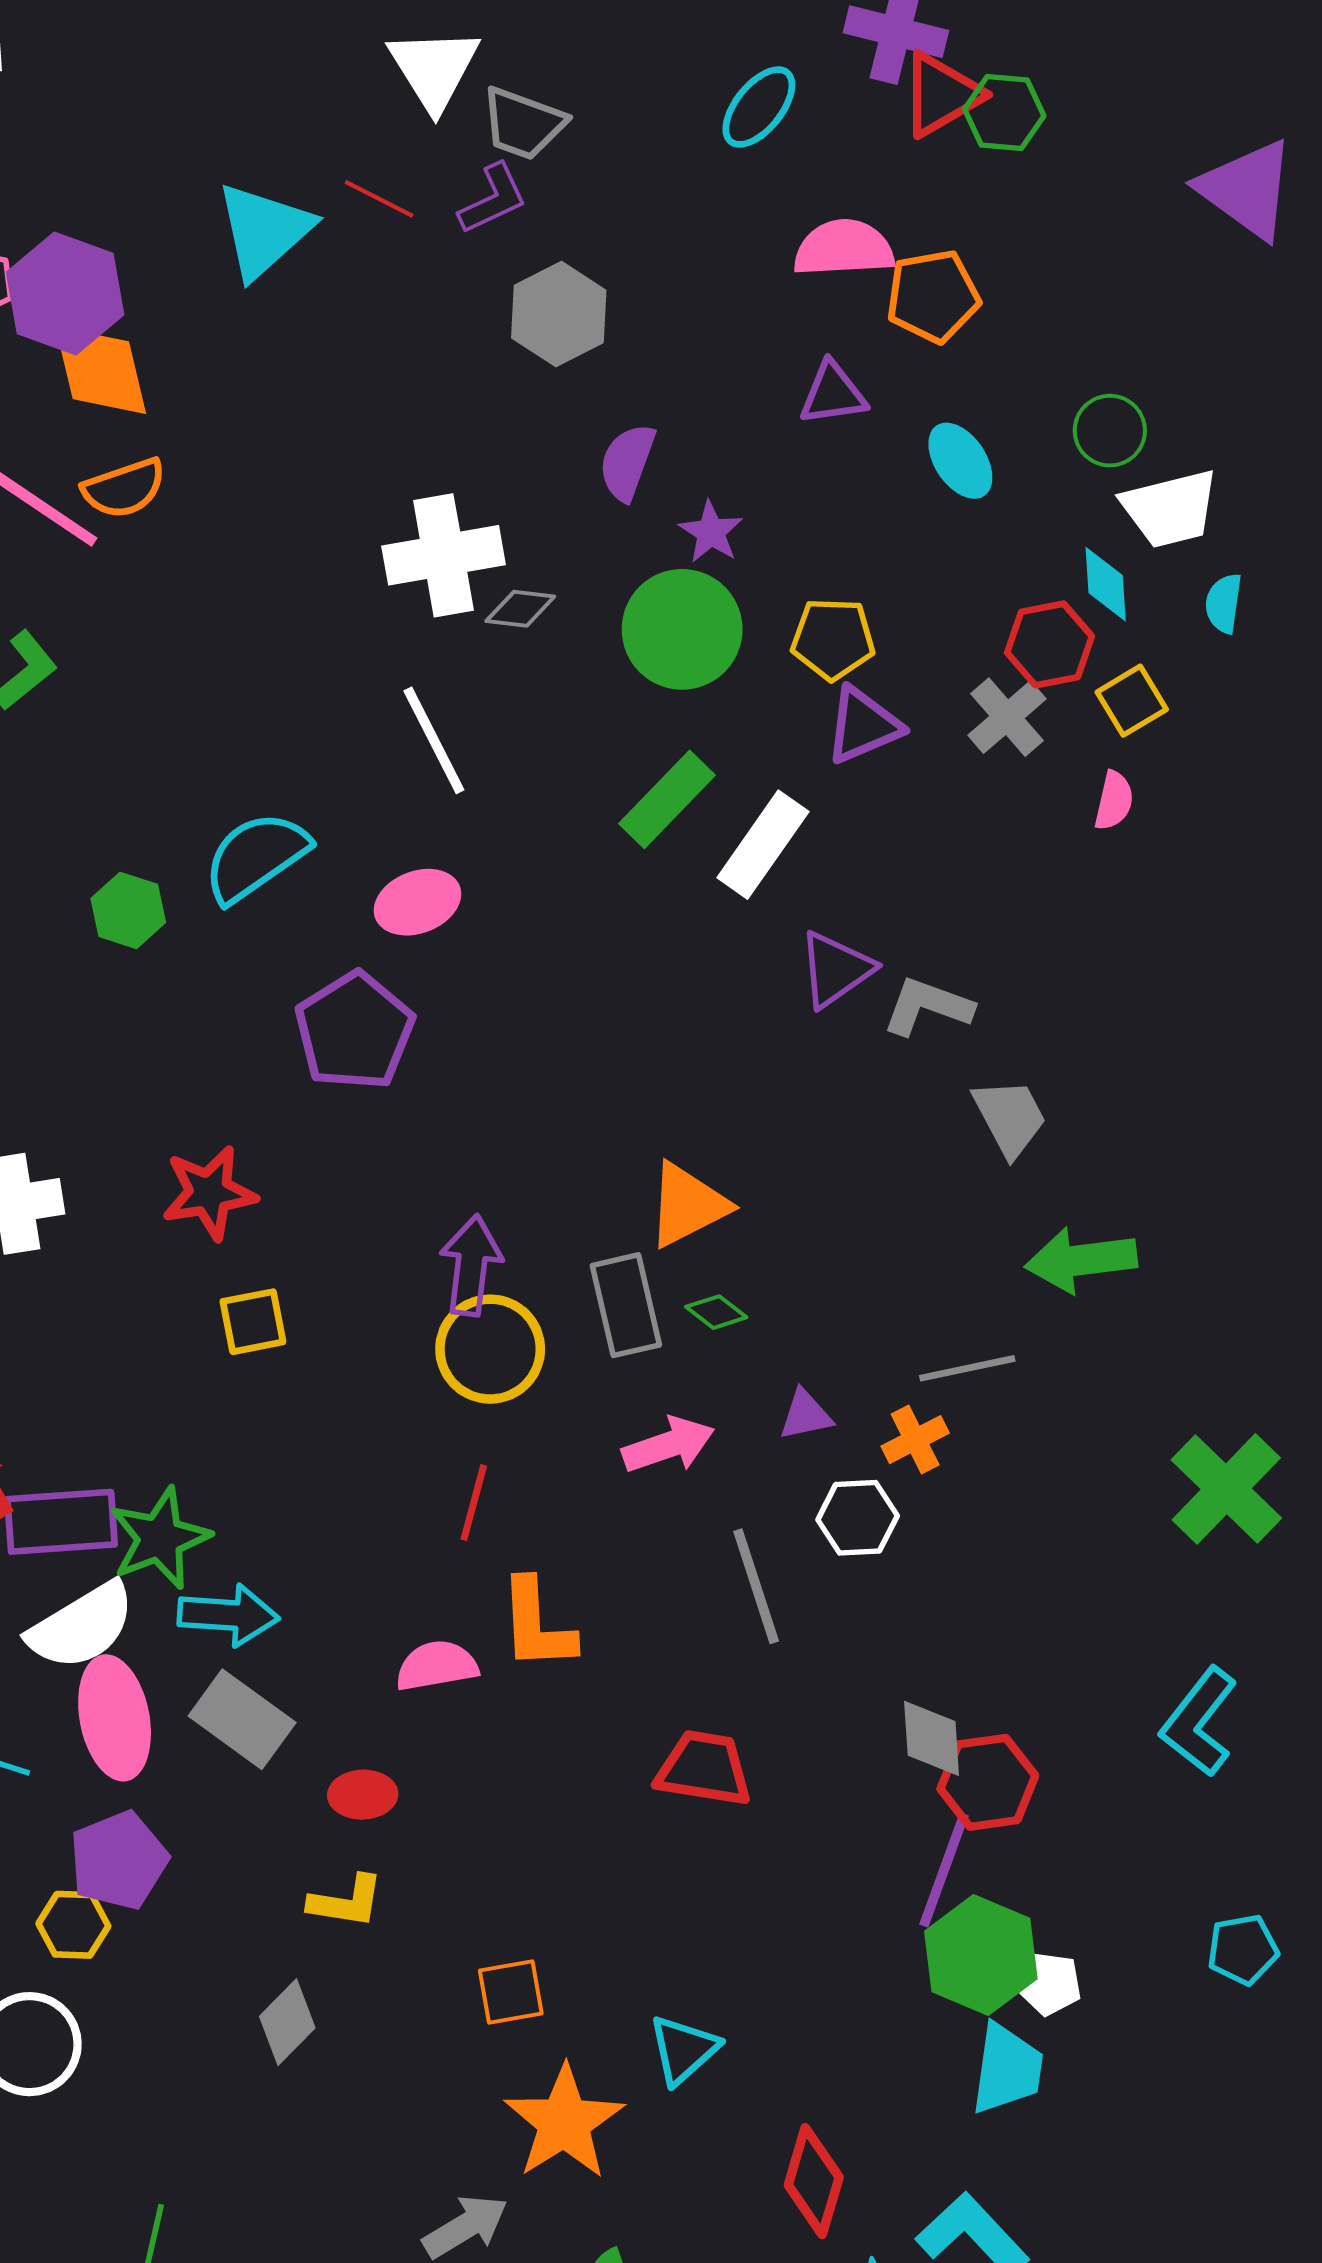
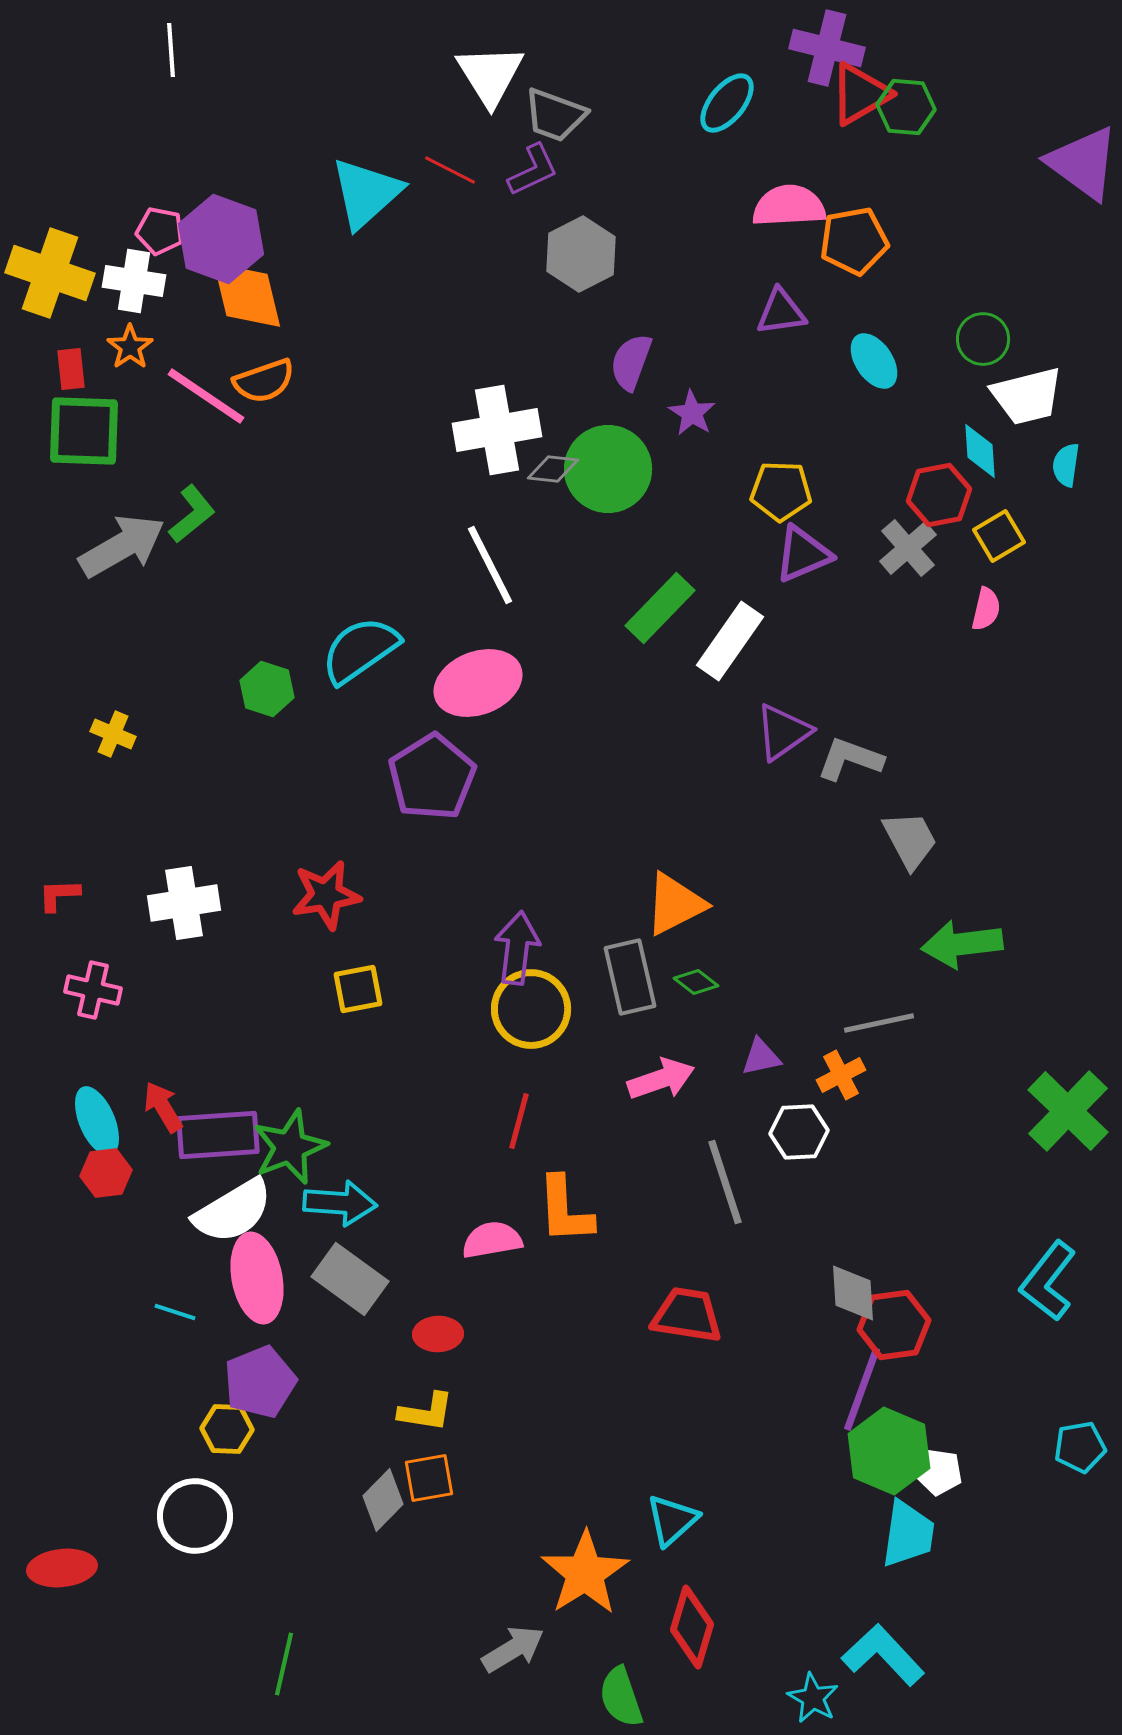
green circle: (682, 629) -> (608, 469), moved
pink ellipse: (418, 902) -> (478, 683), size x1.4
orange square: (511, 1992) -> (429, 1478), moved
red diamond: (814, 2181) -> (692, 1627), moved

